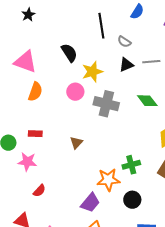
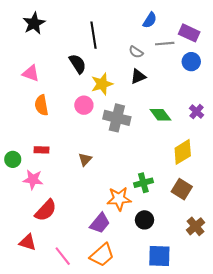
black star: (28, 15) -> (34, 23), size x1.5
black line: (101, 26) -> (93, 35), moved
pink triangle: (25, 62) -> (31, 73), size x0.7
gray line: (151, 62) -> (165, 44), moved
orange semicircle: (35, 92) -> (41, 105), turned 150
red semicircle: (39, 191) -> (46, 210), size x1.6

